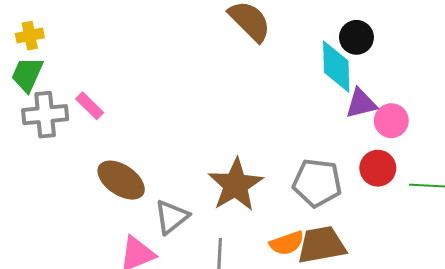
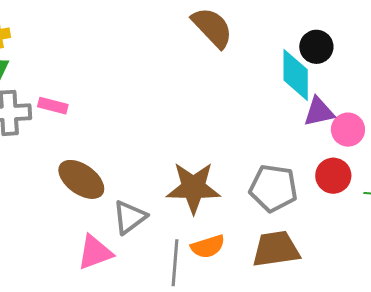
pink rectangle: (90, 106) -> (53, 106), turned -32
brown star: (236, 185) -> (193, 188), turned 30
orange semicircle: (287, 243) -> (208, 247), moved

